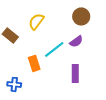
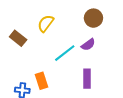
orange rectangle: (34, 63) -> (41, 81), moved

